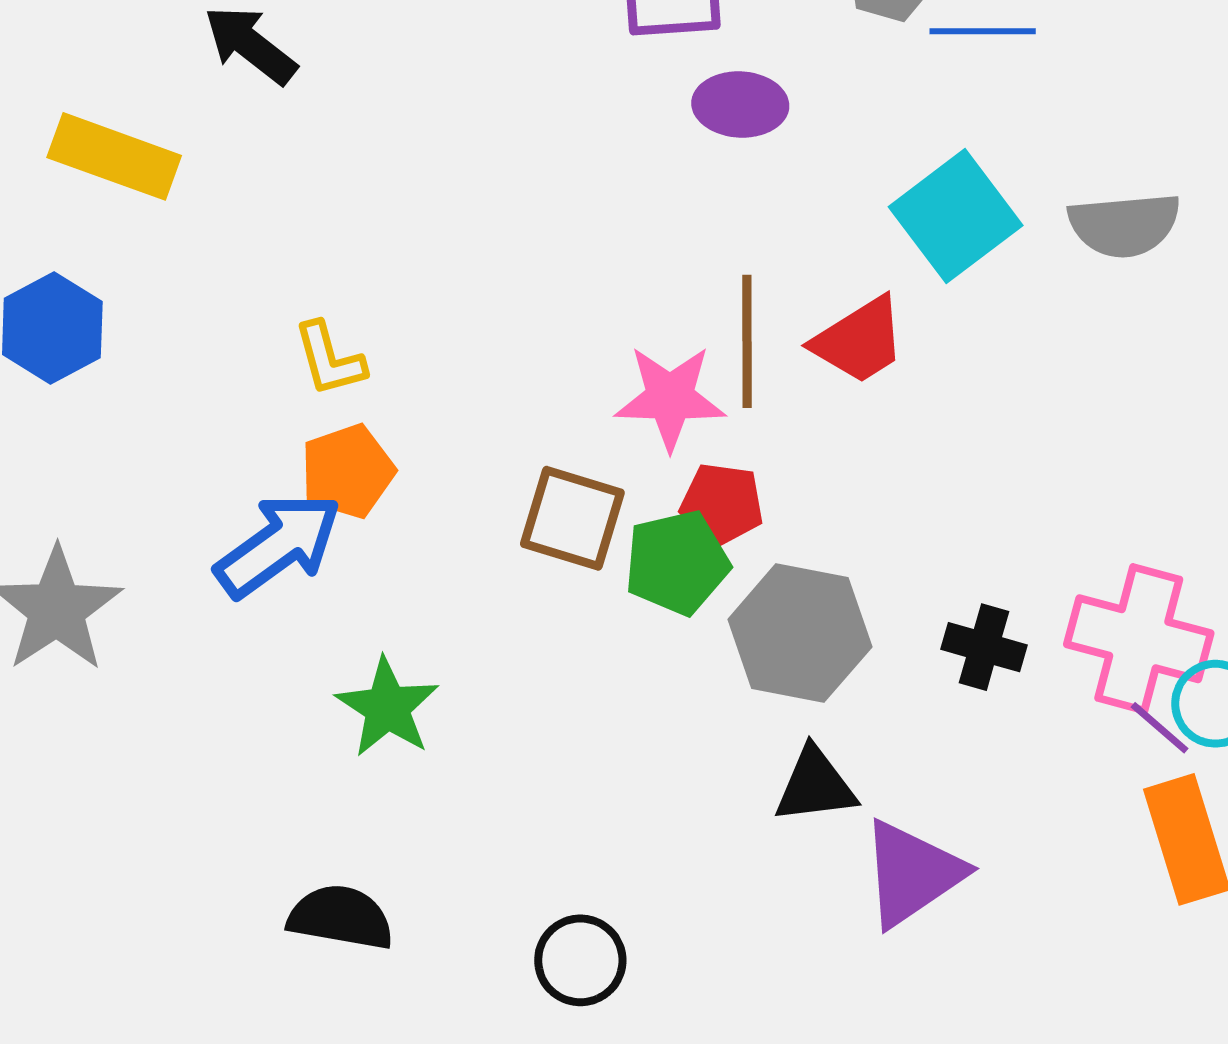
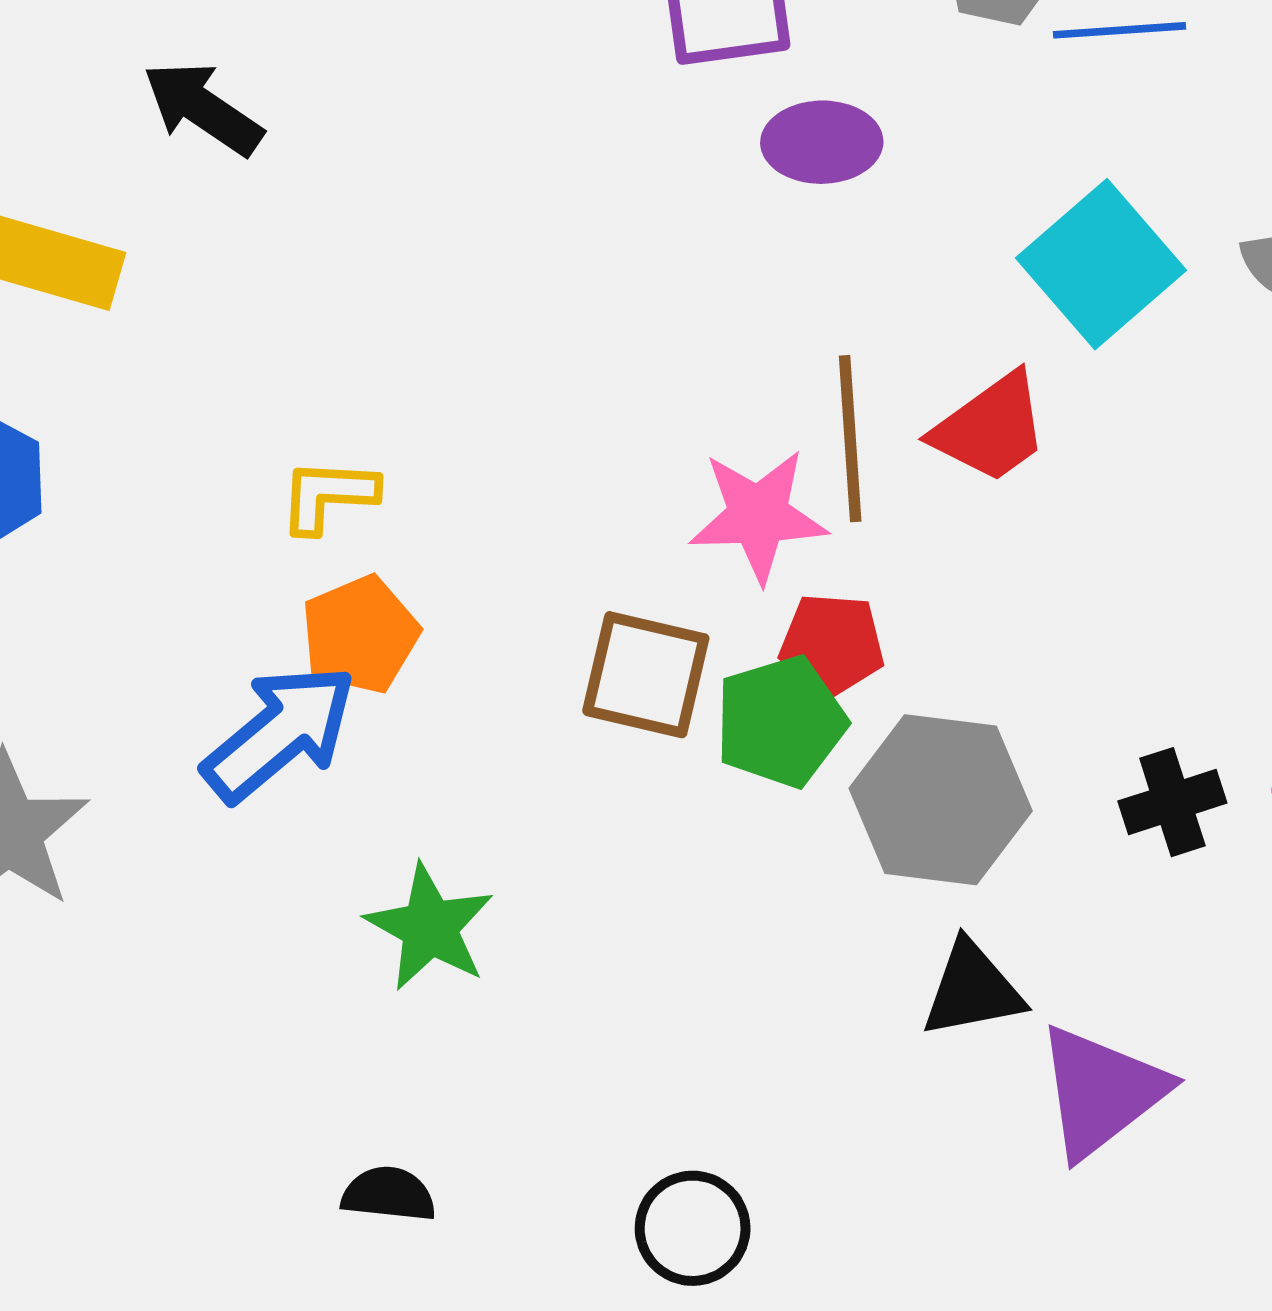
yellow L-shape: (329, 359) -> (328, 496), turned 112
black cross: (984, 647) -> (1172, 802), turned -30
black semicircle: (341, 917) -> (389, 1194), size x0.7

